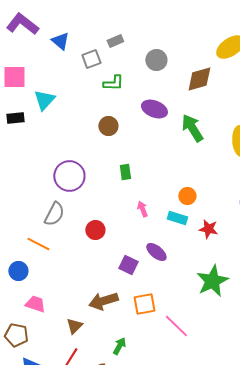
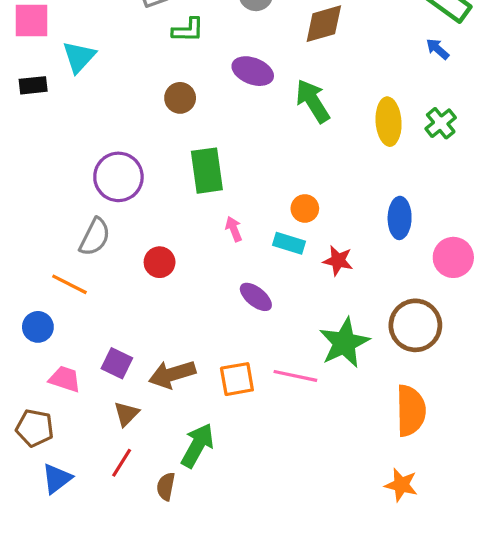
green rectangle: (125, 172) -> (207, 171), size x1.8
purple square: (128, 265) -> (117, 363), moved
pink line: (176, 326) -> (295, 376), moved, turned -32
green arrow: (119, 346) -> (197, 445), size x1.6

